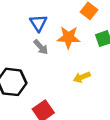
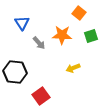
blue triangle: (38, 23) -> (22, 23), moved

